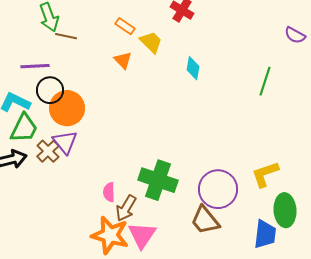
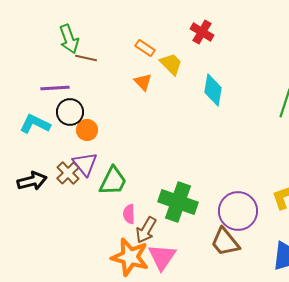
cyan diamond: (193, 68) -> (213, 90), size x1.4
orange circle: (67, 108) -> (87, 130), size x0.6
green trapezoid: (24, 128) -> (113, 181), moved

